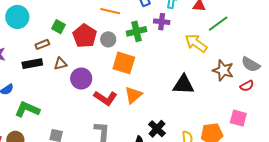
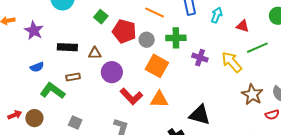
purple cross: (162, 22) -> (200, 58), moved
red pentagon: (85, 36) -> (124, 31), turned -30
brown rectangle: (42, 44) -> (73, 77), moved
black triangle: (183, 85) -> (200, 115), moved
orange triangle: (133, 95) -> (159, 99), turned 30

